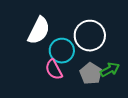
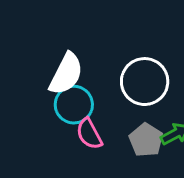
cyan circle: (62, 51) -> (74, 105), moved

